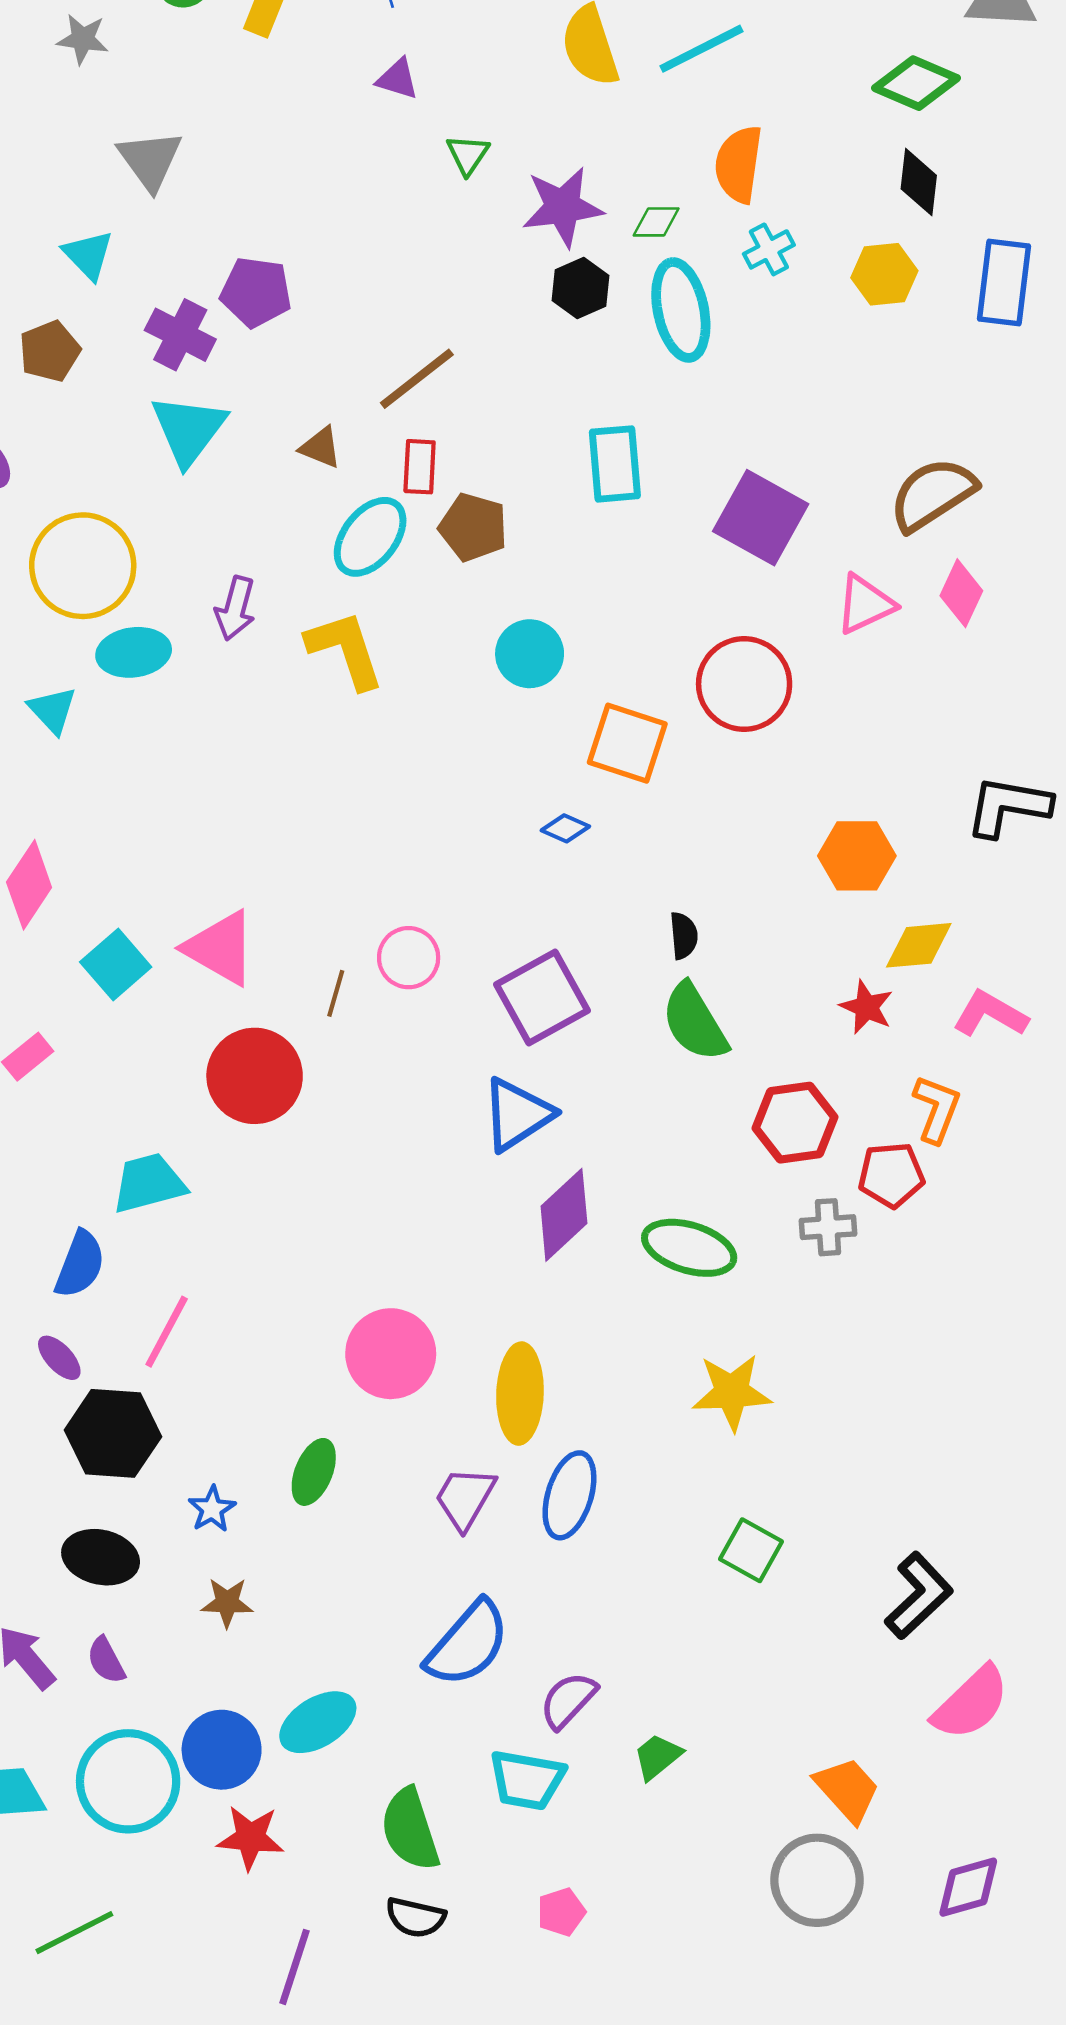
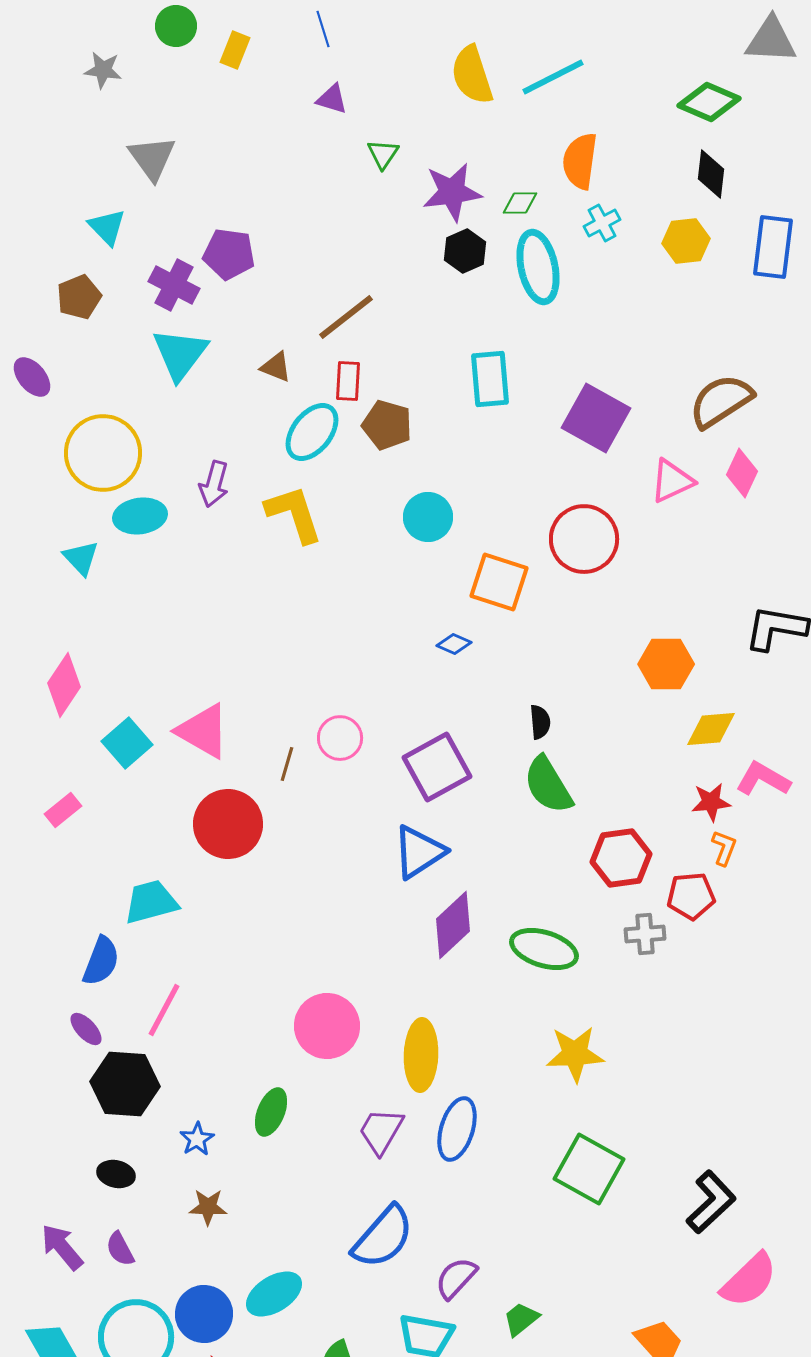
red star: (867, 1007) -> (711, 802), moved, turned -30
orange L-shape: (937, 1109) -> (724, 848), size x0.7
green square: (751, 1550) -> (589, 1169), size x1.5
black ellipse: (101, 1557) -> (116, 1174), size x0.7

